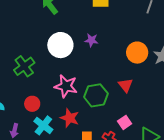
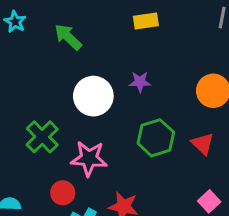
pink star: (66, 86) -> (89, 158), moved
green hexagon: (96, 95) -> (156, 138), moved

